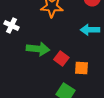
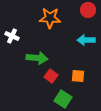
red square: (61, 58) -> (51, 76), moved

